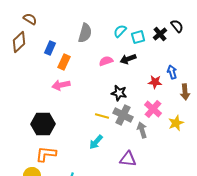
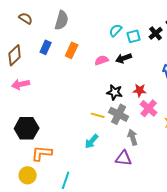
gray semicircle: (85, 33) -> (62, 20), moved
brown diamond: (19, 42) -> (15, 55), moved
orange rectangle: (64, 62) -> (72, 50), moved
red star: (155, 82) -> (140, 90), moved
pink arrow: (61, 85) -> (21, 84), moved
black hexagon: (43, 124) -> (27, 128), moved
gray arrow: (142, 130) -> (133, 137), moved

